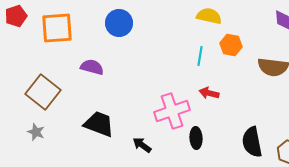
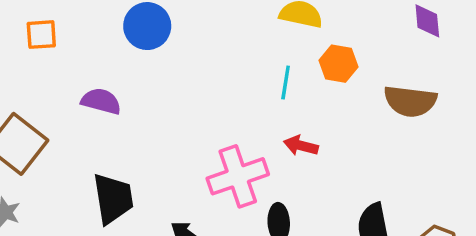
orange square: (57, 28) -> (41, 35), size x0.6
black trapezoid: (99, 124) -> (113, 199), turned 60

